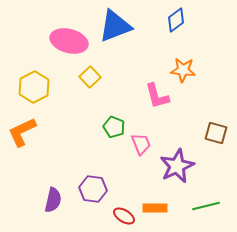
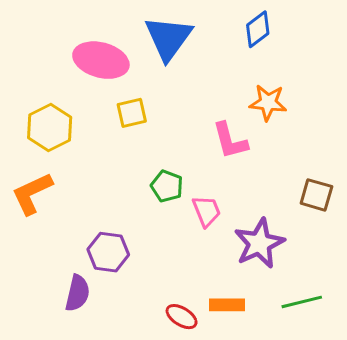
blue triangle: (115, 26) -> (168, 38), turned -33
yellow square: (90, 77) -> (132, 113), turned 30
purple hexagon: (93, 189) -> (108, 252), moved

